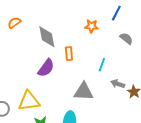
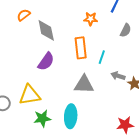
orange semicircle: (14, 23) -> (24, 15), moved
gray semicircle: (126, 38) -> (126, 30), turned 80
orange rectangle: (69, 54) -> (81, 48), moved, size x1.5

